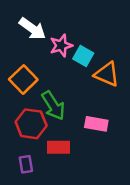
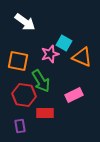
pink star: (61, 46) -> (50, 54), moved
orange square: (23, 79) -> (18, 61), turned -35
pink rectangle: (96, 124) -> (74, 95), turned -36

